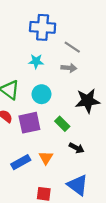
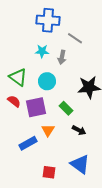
gray arrow: (69, 68) -> (62, 57), moved, turned 96
orange triangle: (46, 158) -> (48, 130), moved

